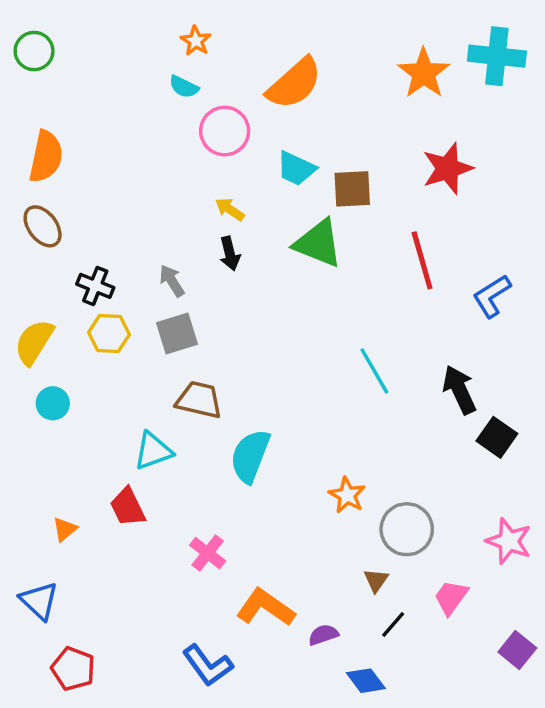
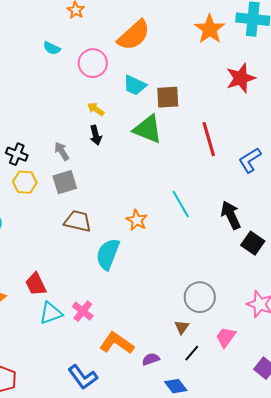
cyan semicircle: (184, 87) -> (52, 48), moved
red star: (448, 168) -> (241, 78), moved
cyan triangle: (153, 451) -> (51, 313), moved
orange star: (347, 495) -> (137, 220), moved

